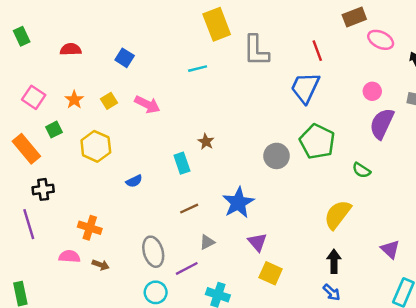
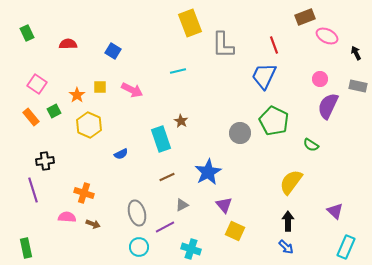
cyan line: (198, 69) -> (178, 71), moved
orange star: (74, 100) -> (77, 95), moved
yellow square: (109, 101) -> (100, 87), turned 32
orange rectangle: (26, 149) -> (31, 117), moved, size x0.7
cyan rectangle: (182, 163) -> (161, 139), size x1.4

